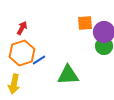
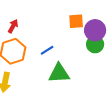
blue line: (39, 60) -> (47, 50), moved

